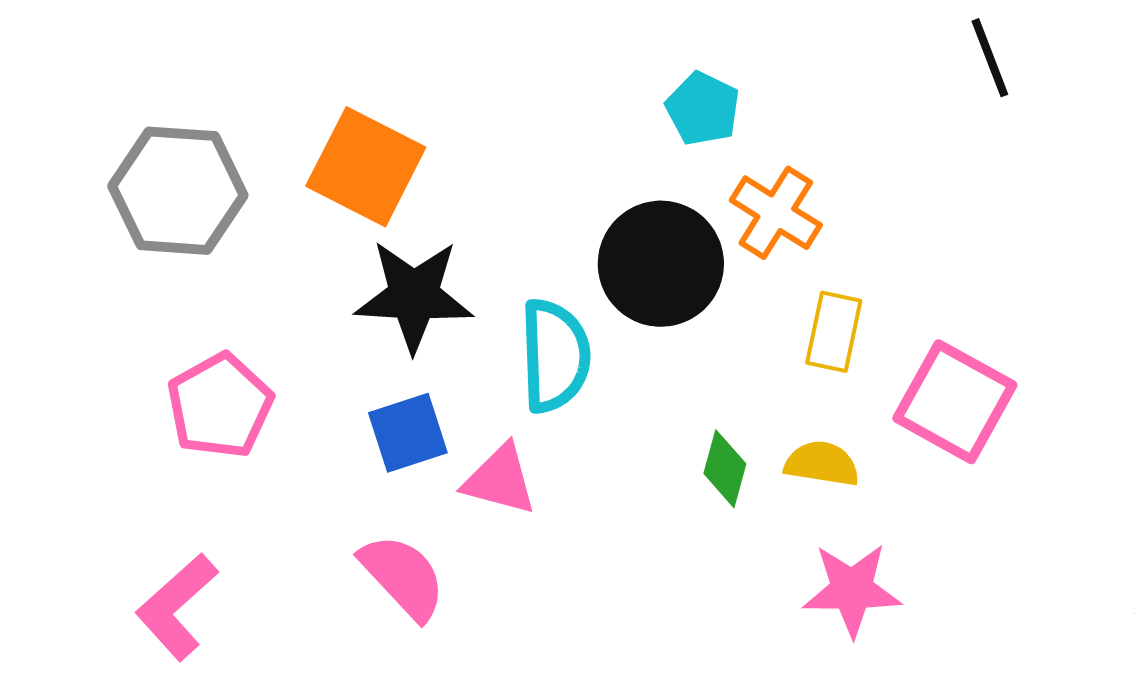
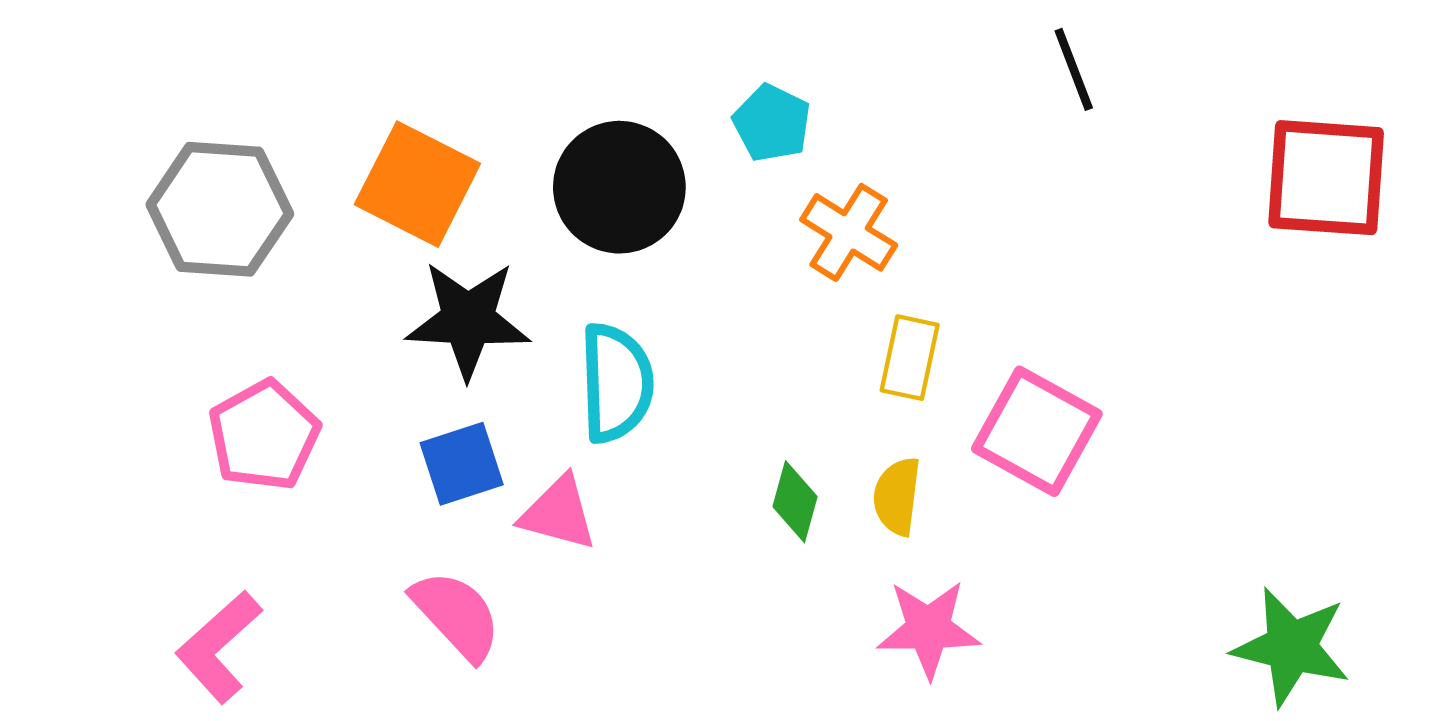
black circle: (661, 264) -> (619, 187), moved
yellow semicircle: (822, 464) -> (897, 496), turned -92

